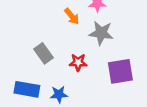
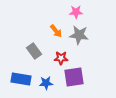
orange arrow: (72, 16) -> (56, 31), moved
purple square: (120, 71) -> (74, 77), moved

